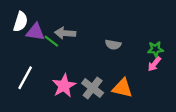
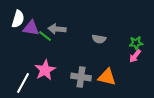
white line: (25, 78) -> (23, 83), moved
pink star: (64, 86) -> (45, 70), moved
gray cross: (93, 88) -> (81, 77), turned -30

